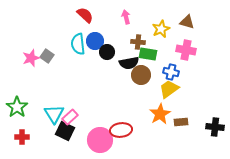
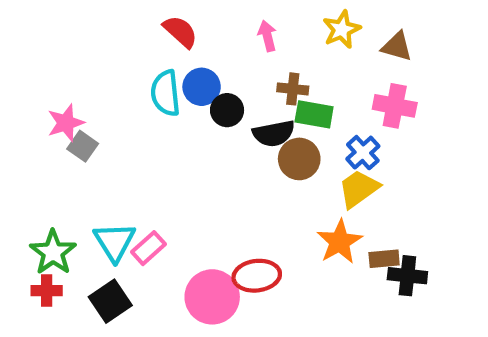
yellow star: (161, 29) -> (342, 29), moved
gray square: (47, 56) -> (83, 146), moved
blue cross: (171, 72) -> (363, 153), turned 35
green star: (17, 107) -> (53, 252), moved
black cross: (215, 127) -> (407, 276), moved
black square: (65, 131) -> (110, 301), moved, turned 30

